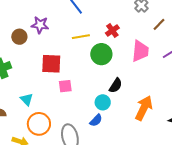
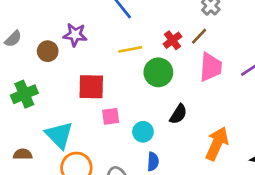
brown line: (159, 24) -> (199, 36), moved
cyan triangle: (27, 99) -> (59, 135), size x1.6
cyan circle: (103, 102) -> (143, 132), moved
blue semicircle: (96, 120) -> (153, 162), turned -40

